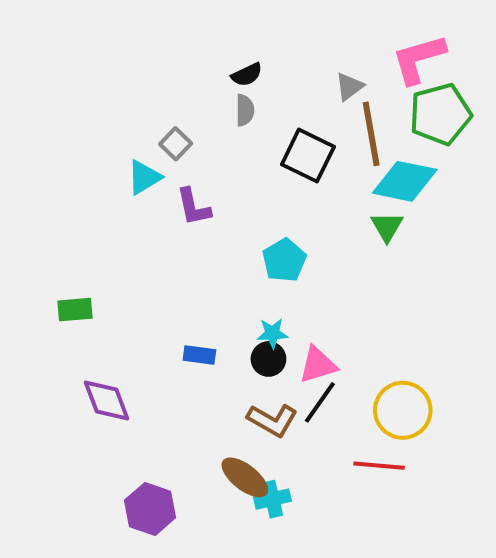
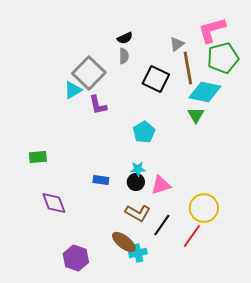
gray square: (176, 144) -> (89, 73), size x2.0
black line: (320, 402) -> (162, 225), moved
red line: (379, 466) -> (192, 236), turned -60

